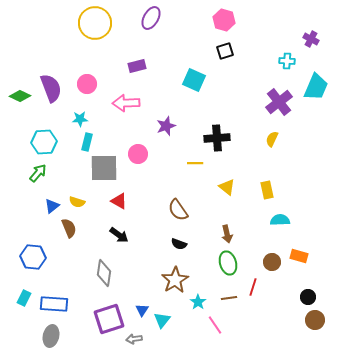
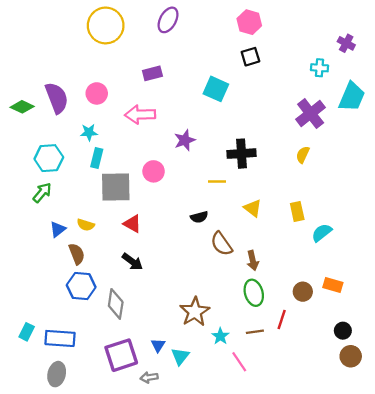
brown semicircle: (178, 210) -> (221, 244), moved
cyan semicircle: (280, 220) -> (322, 233), moved, turned -36
black semicircle: (179, 244) -> (199, 217), moved, turned -35
blue hexagon: (33, 257) -> (81, 286), moved

